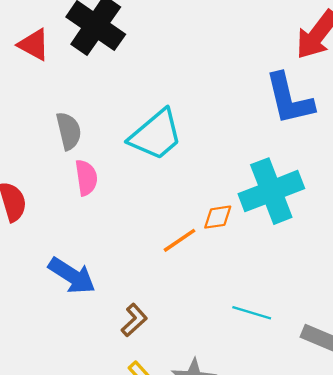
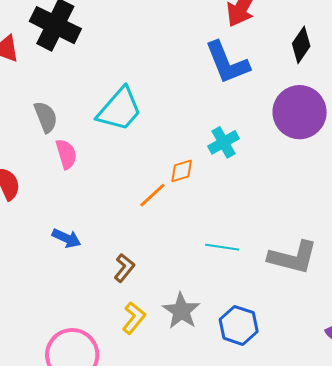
cyan cross: (271, 191) -> (224, 142), size x0.6
blue arrow: (72, 276) -> (66, 238), size x0.7

